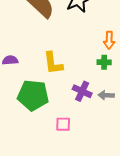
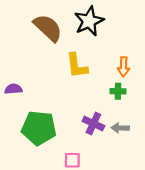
yellow L-shape: (53, 63) -> (77, 66), moved

